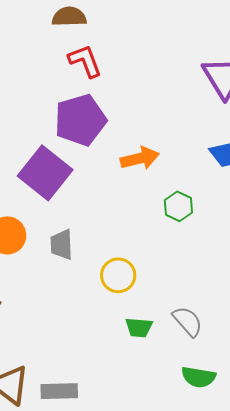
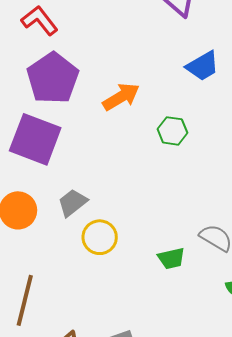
gray trapezoid: (61, 245) -> (73, 203), turned 72
yellow circle: (118, 275) -> (100, 237), moved

